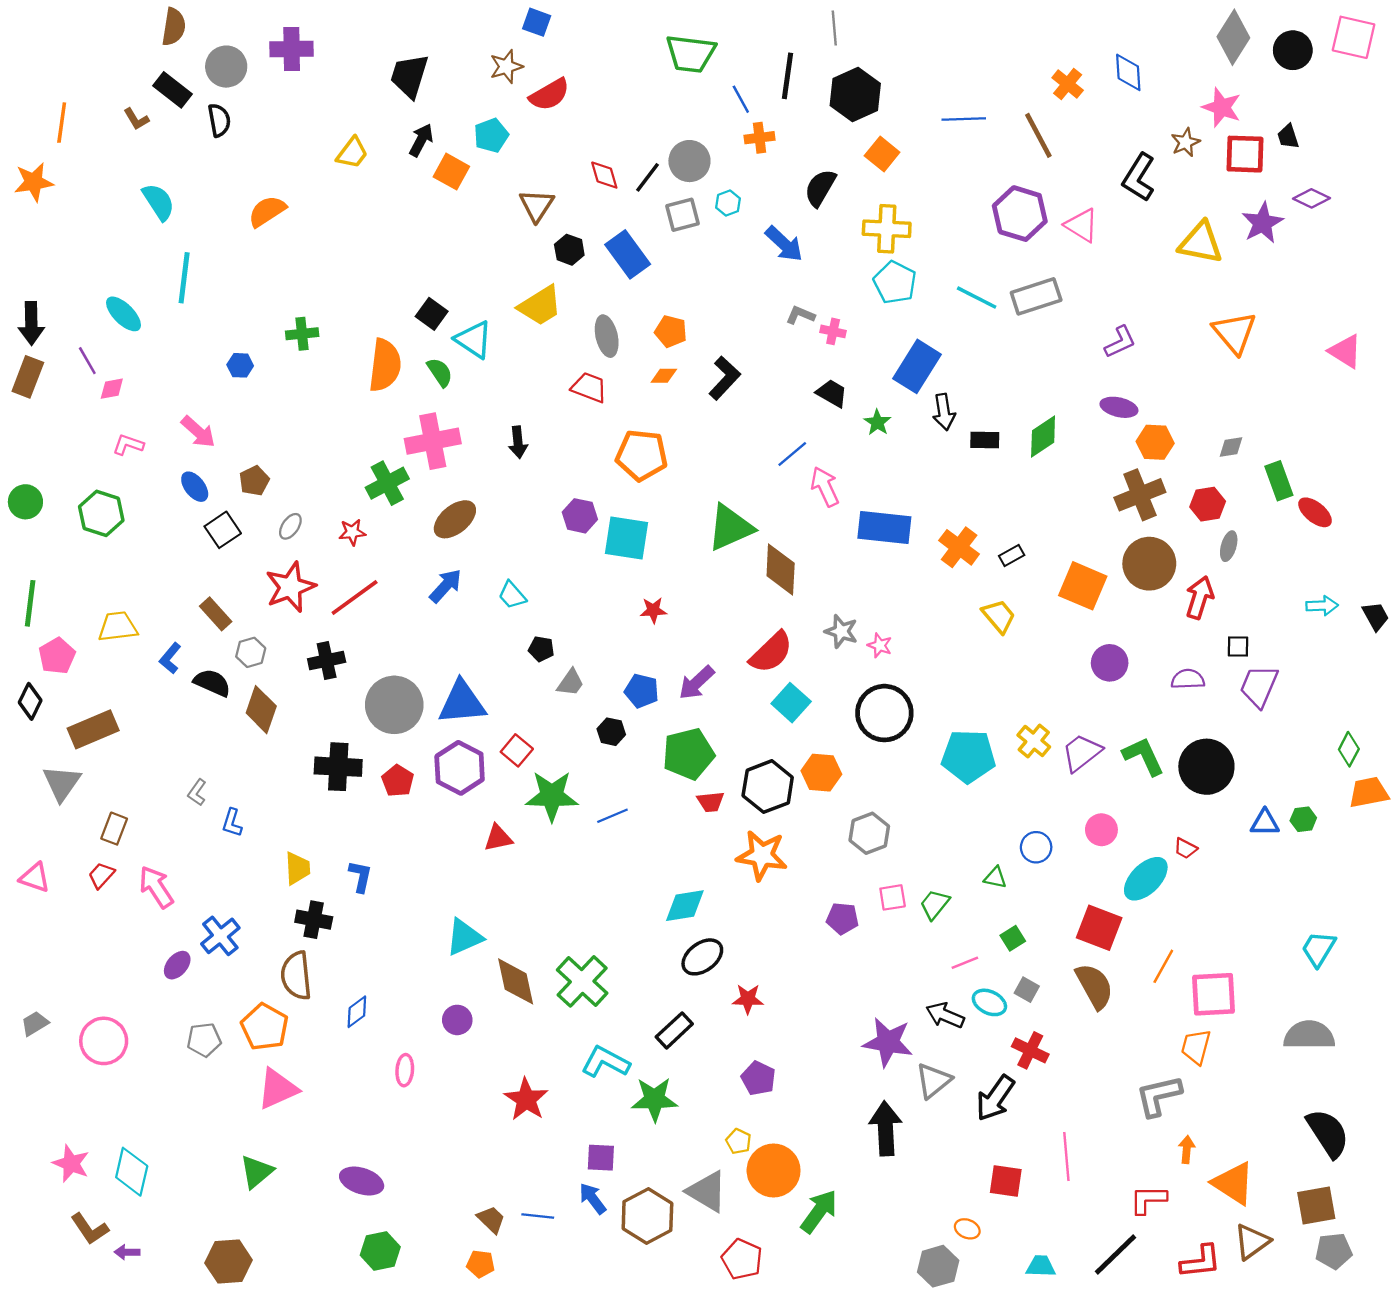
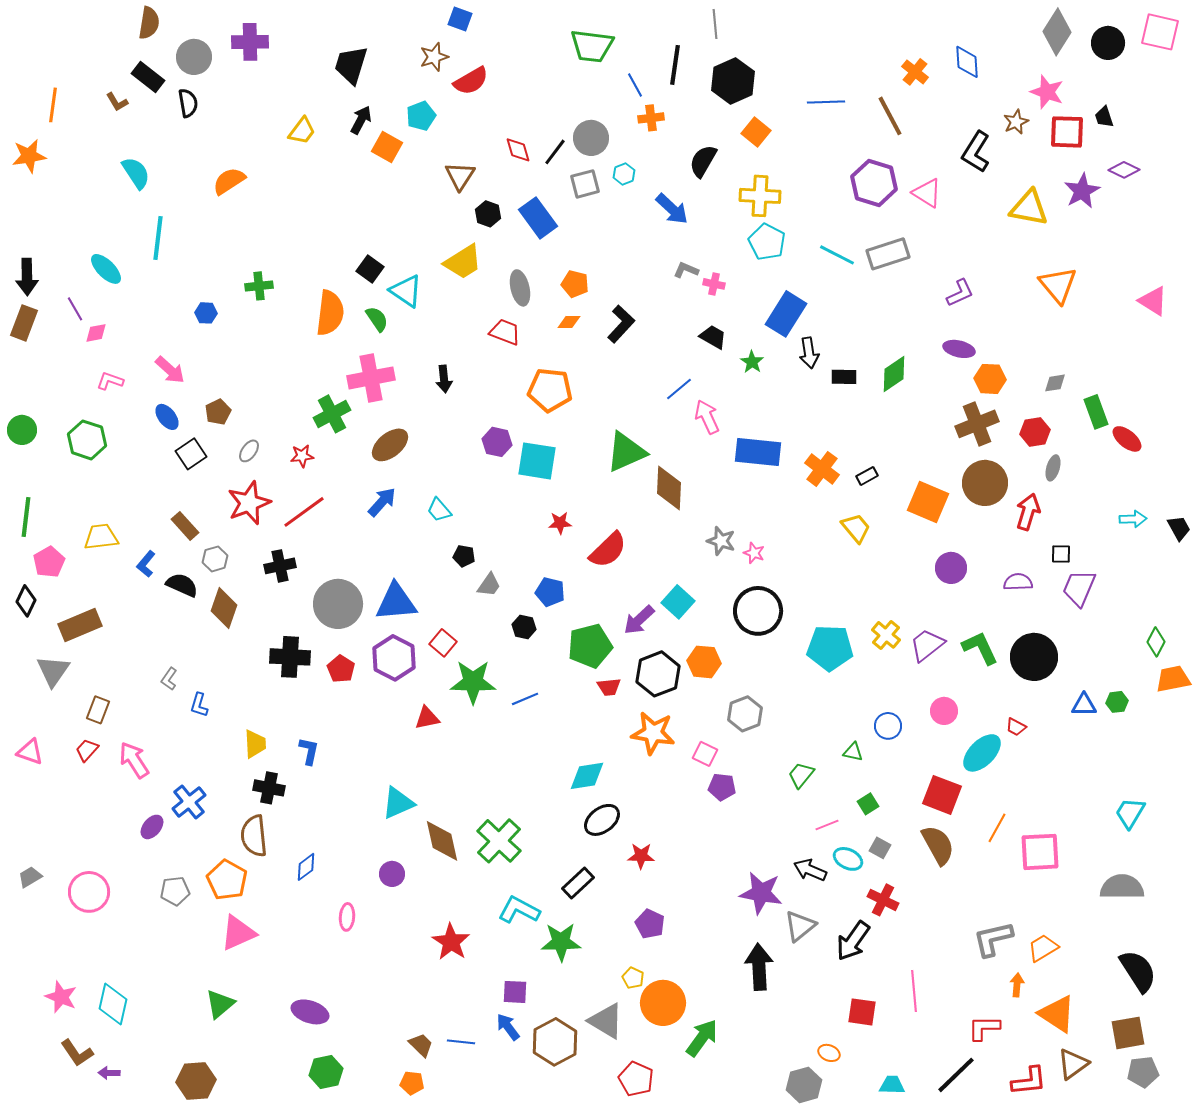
red semicircle: (771, 652) -> (608, 550), moved
purple arrow: (696, 683) -> (639, 620), moved
pink square: (893, 897) -> (705, 754), moved, turned 35
orange trapezoid: (1196, 1047) -> (1043, 948), moved, turned 44

